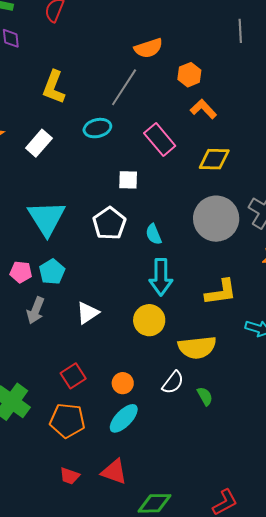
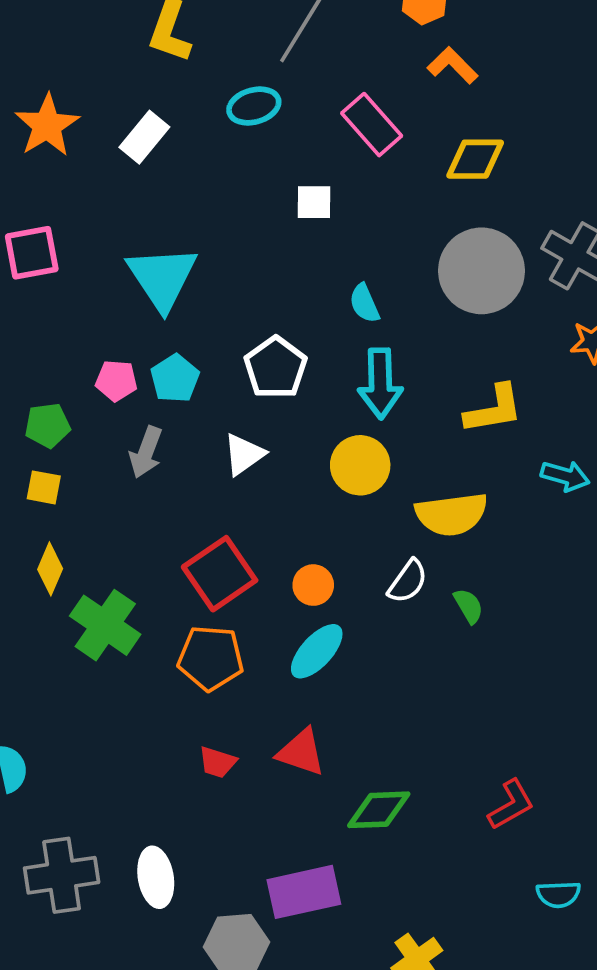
white pentagon: (109, 223) -> (276, 368), moved
red square: (73, 376) -> (220, 574), size x1.5

